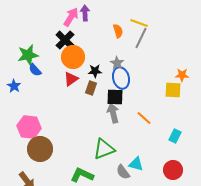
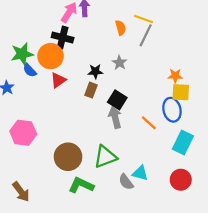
black cross: (65, 40) -> (63, 38), turned -30
orange circle: (73, 57) -> (51, 56), moved
orange star: (182, 75) -> (175, 76), moved
blue ellipse: (121, 78) -> (172, 110), moved
red triangle: (71, 79) -> (58, 80), moved
black square: (115, 97) -> (117, 100), turned 30
cyan rectangle: (175, 136) -> (183, 143), size x1.5
brown circle: (40, 149) -> (68, 157), moved

